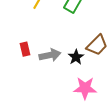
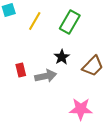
black star: (76, 57) -> (62, 57), moved

